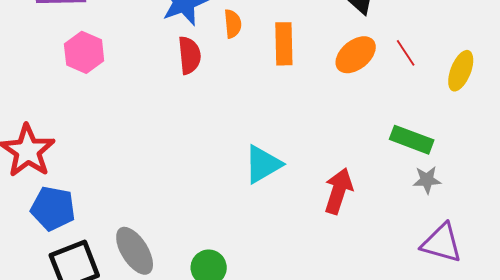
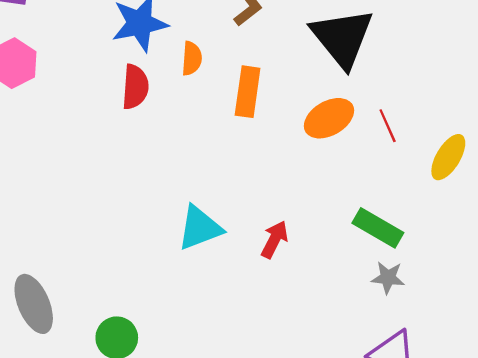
red arrow: (338, 191) -> (274, 239), moved, size x0.7

